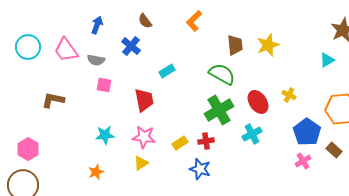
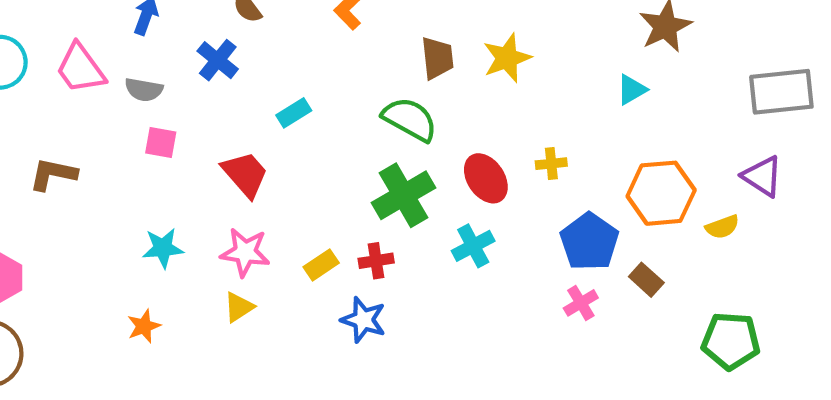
yellow cross: (289, 95) -> (551, 164), turned -32
red trapezoid: (144, 100) -> (245, 174), turned -30

